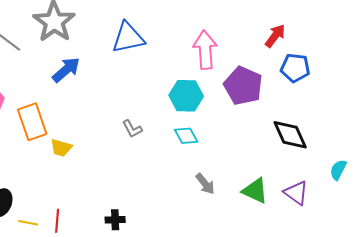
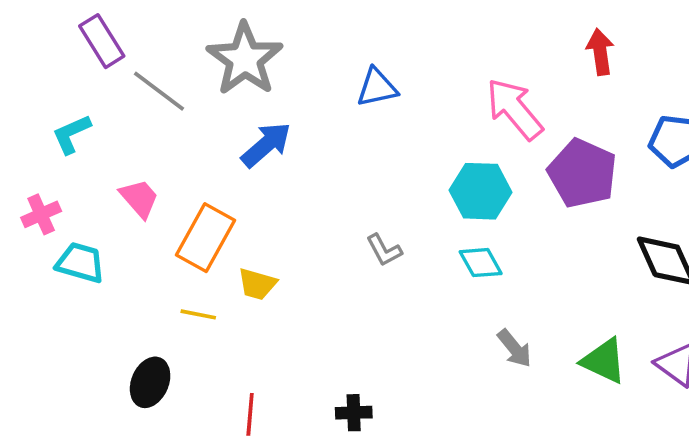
red arrow: (275, 36) -> (600, 52), moved, turned -45
blue triangle: (128, 38) -> (377, 88), size x0.7
pink arrow: (205, 50) -> (514, 109), turned -36
orange rectangle: (32, 122) -> (205, 238), turned 48
yellow line: (28, 223) -> (198, 314), moved

